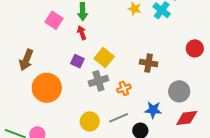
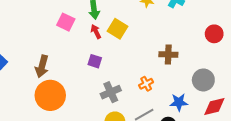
yellow square: (104, 58) -> (117, 29), moved
gray cross: (98, 81) -> (111, 92), moved
orange circle: (47, 88) -> (50, 95), moved

